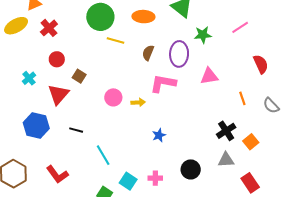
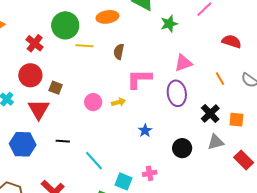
red cross: (49, 28) -> (35, 43), moved
purple ellipse: (179, 54) -> (177, 93), moved
red circle: (57, 59) -> (30, 75), size x1.5
red semicircle: (261, 64) -> (232, 41), turned -36
orange square: (251, 142) -> (236, 120), turned -35
black circle: (191, 169) -> (182, 148), moved

